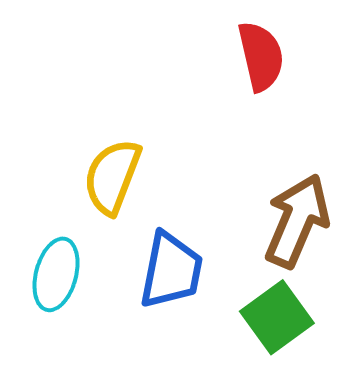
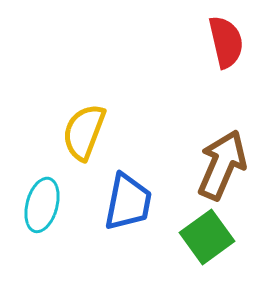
red semicircle: (261, 56) -> (226, 42), moved

